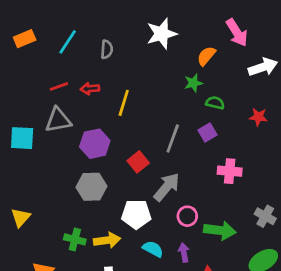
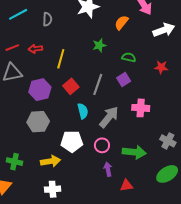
cyan line: (68, 42) -> (18, 14), turned 30
green star: (193, 83) -> (99, 45), moved
red square: (138, 162) -> (71, 86), moved
gray arrow: (167, 187) -> (109, 117), moved
pink circle: (187, 216) -> (102, 145), moved
green cross: (75, 239) -> (15, 162), moved
cyan semicircle: (153, 249) -> (83, 111), moved, turned 49

